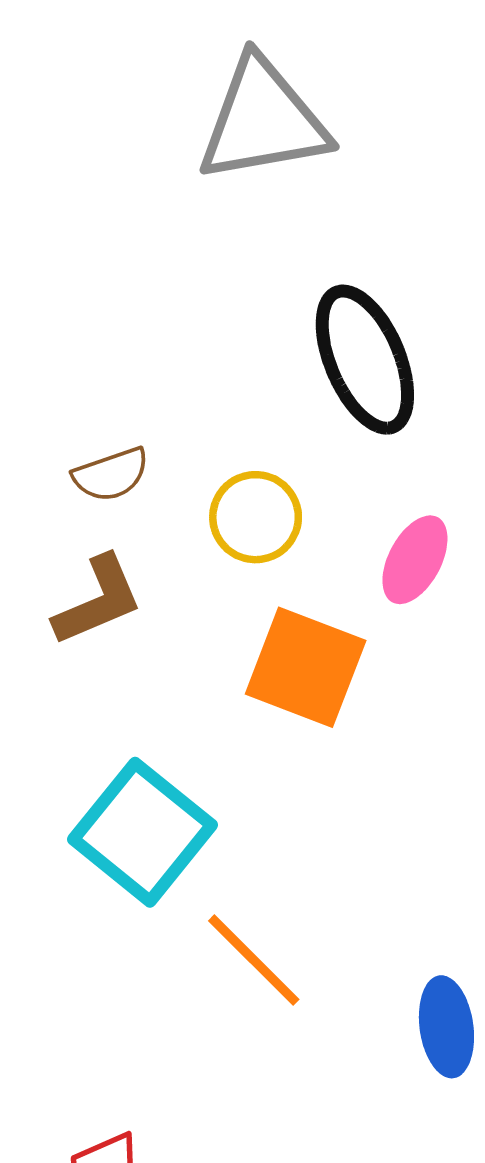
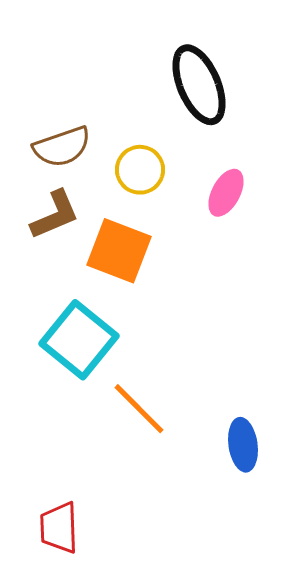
brown semicircle: (111, 474) -> (62, 147), size x1.4
orange square: (306, 667) -> (119, 251), moved

